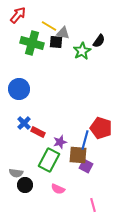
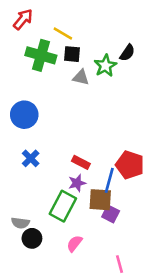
gray triangle: (63, 33) -> (81, 77), moved
red rectangle: (38, 132) -> (81, 162), moved
pink semicircle: (58, 189) -> (74, 244), turned 104

